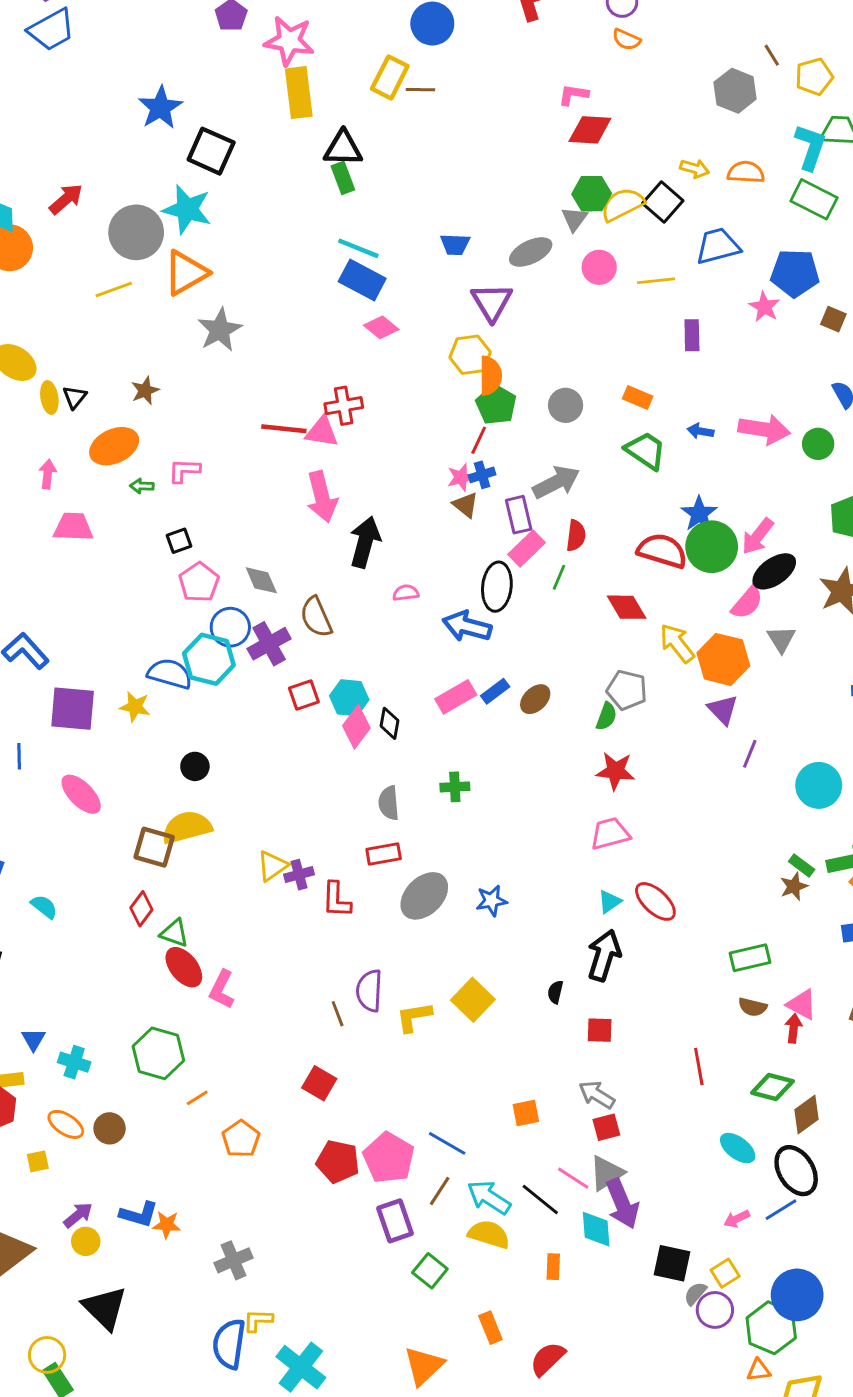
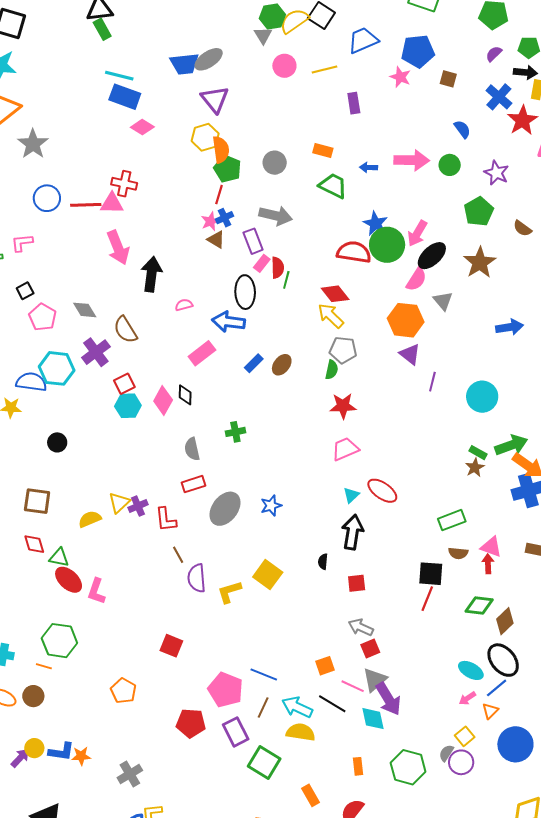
blue trapezoid: (455, 244) -> (184, 64), size x1.4
gray ellipse: (531, 252) -> (209, 59), moved
red cross: (344, 406) -> (124, 184), turned 30
gray arrow: (556, 482) -> (276, 216), turned 48
red semicircle: (576, 536) -> (278, 268), moved
pink rectangle: (527, 548) -> (262, 263), size x0.7
blue circle: (230, 627) -> (47, 198), moved
yellow arrow: (677, 643) -> (331, 316), moved
pink rectangle: (456, 697) -> (202, 353), moved
cyan hexagon: (349, 698) -> (128, 406), moved
yellow semicircle: (187, 827) -> (90, 519), moved, size x0.7
red diamond: (141, 909) -> (34, 544), turned -45
brown line: (338, 1014) -> (178, 555), moved
red line: (699, 1066) -> (427, 599), turned 40
orange line: (197, 1098) -> (44, 666), moved, turned 56
orange square: (526, 1113) -> (325, 666), moved
cyan ellipse: (738, 1148) -> (471, 670), moved
red pentagon: (338, 1162) -> (191, 723), moved
yellow circle: (86, 1241) -> (34, 748), moved
black square: (672, 1263) -> (431, 574), moved
orange rectangle: (553, 1267) -> (358, 766), moved
green square: (430, 1271) -> (264, 763), size x1.4
green hexagon: (771, 1328) -> (408, 767), moved
orange triangle: (759, 1370) -> (490, 711), moved, turned -30

